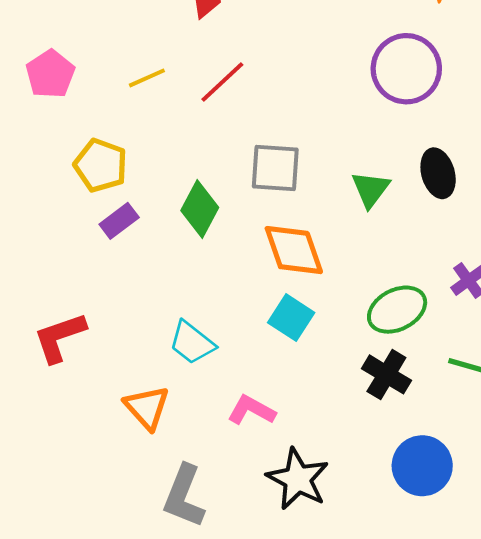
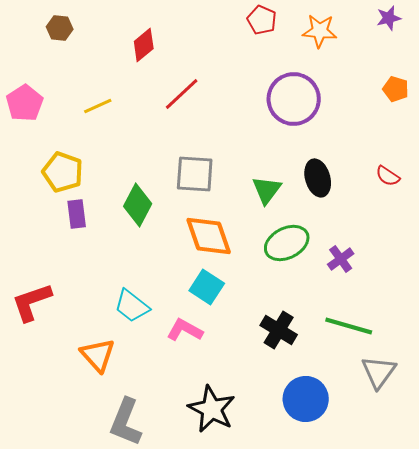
red line: (222, 82) -> (182, 94), moved
purple rectangle: (119, 221) -> (77, 214), turned -60
green ellipse: (397, 310) -> (287, 243), moved
pink L-shape: (251, 410) -> (185, 330), moved

